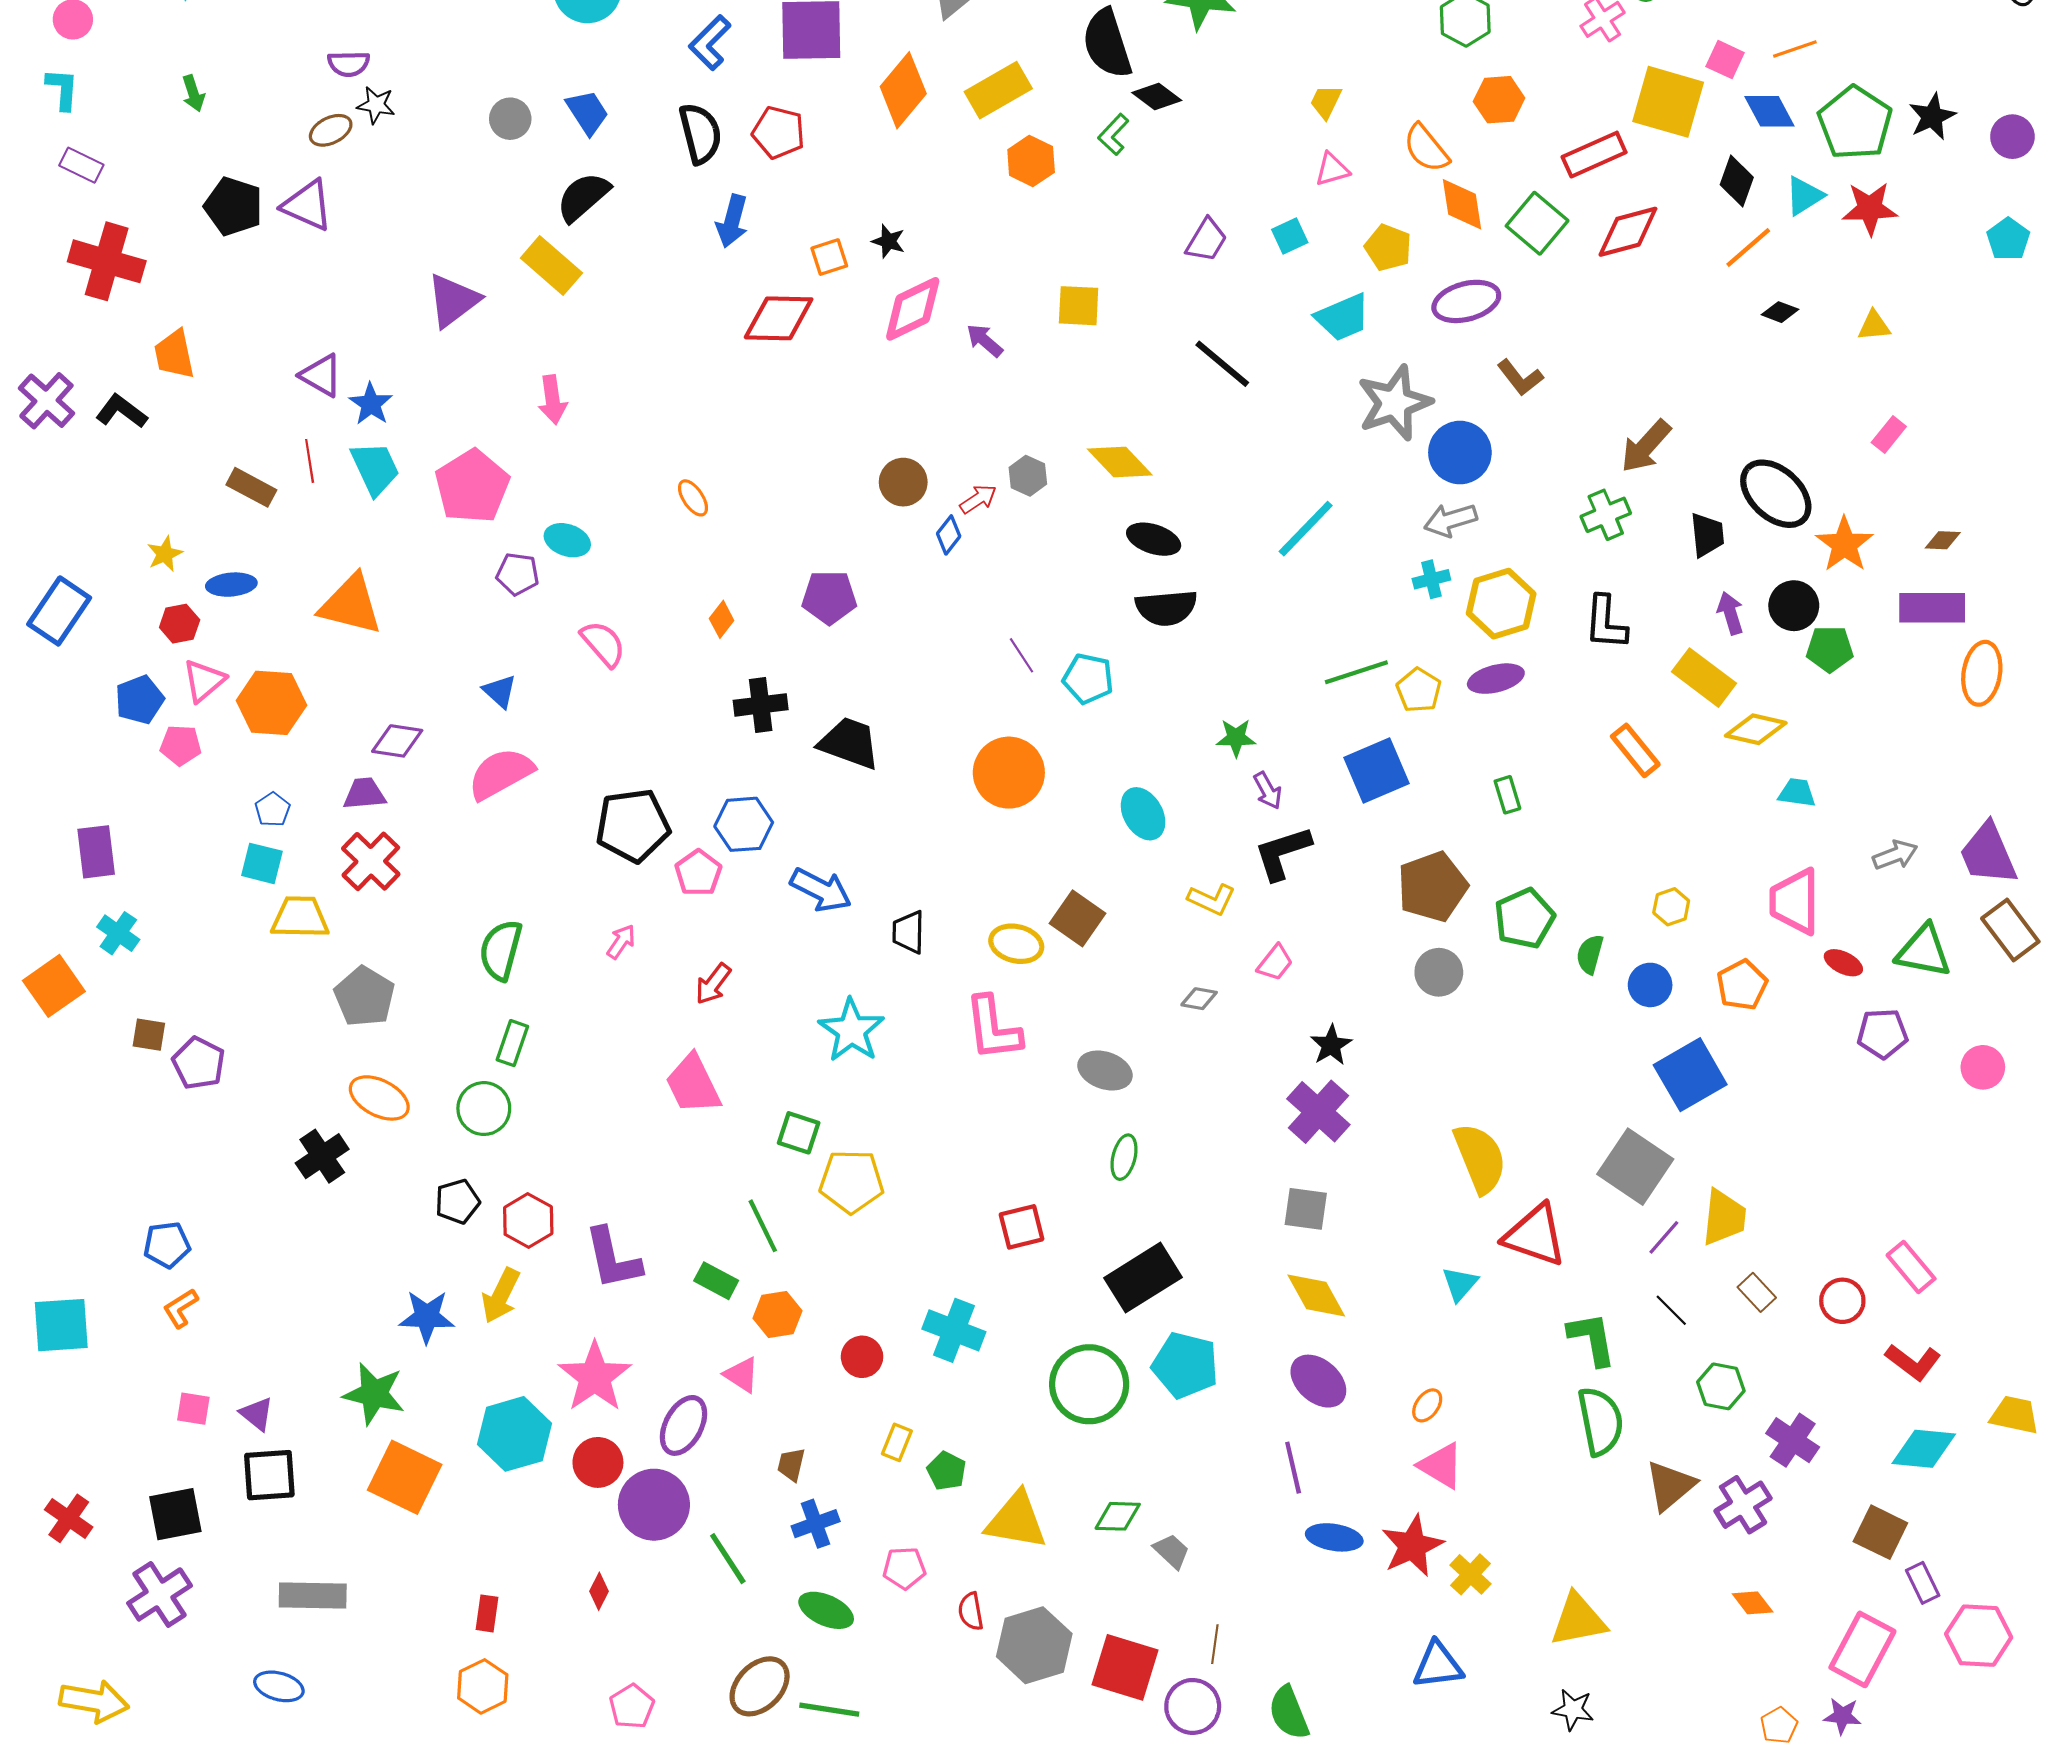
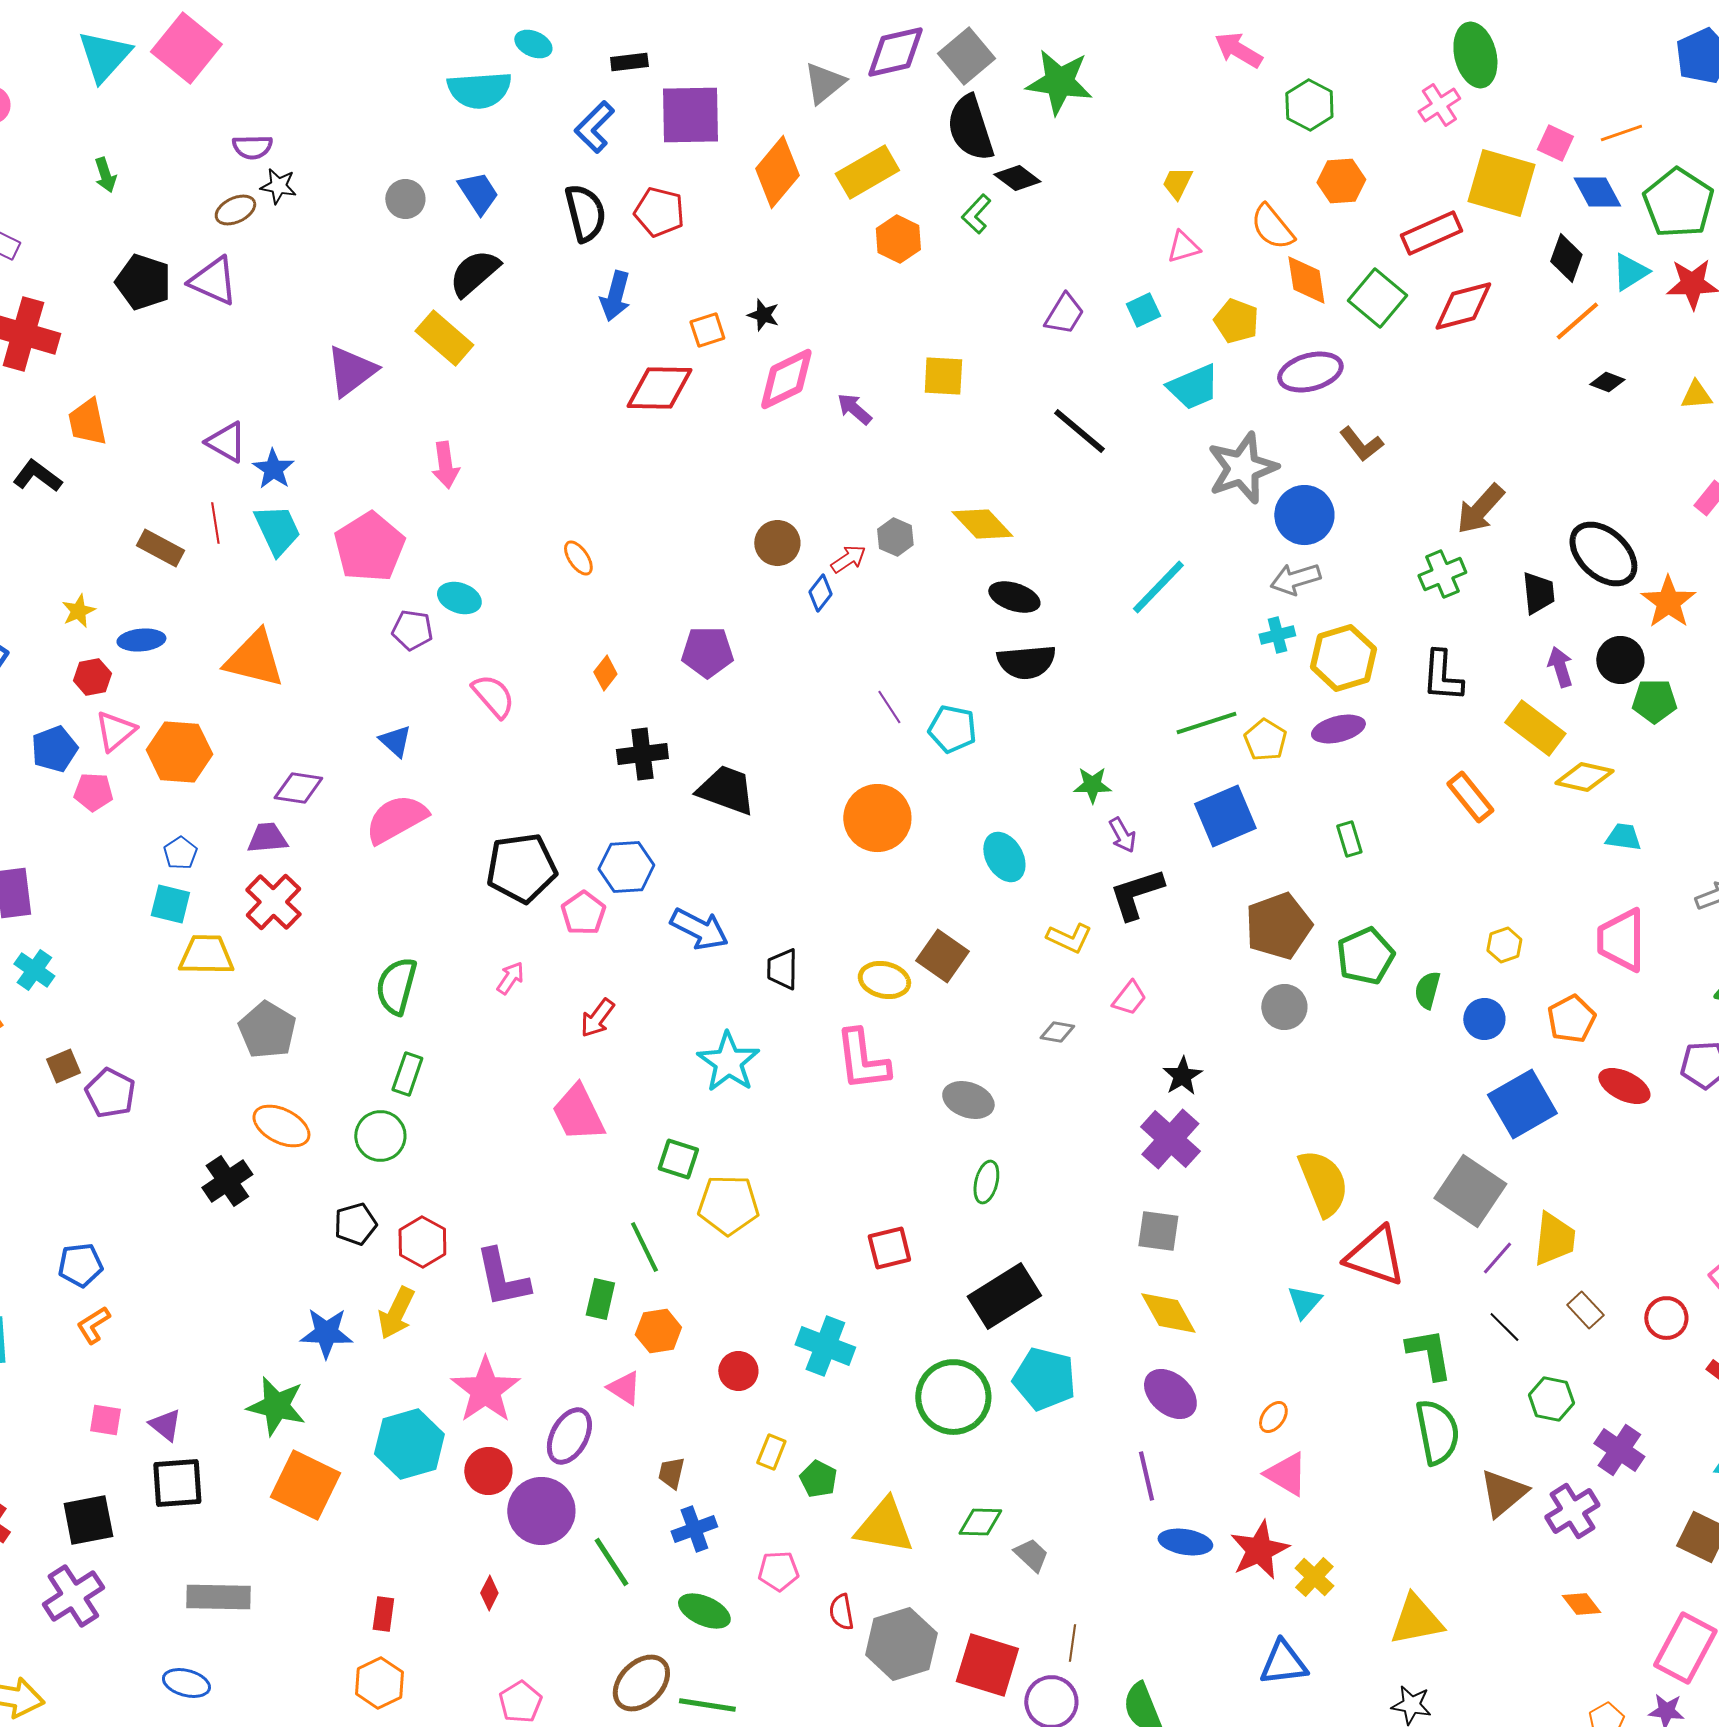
red ellipse: (1843, 963) -> (1624, 1086), moved, size x1.4
brown square: (149, 1035) -> (63, 1066), turned -32
green rectangle: (716, 1281) -> (600, 1299), turned 75

